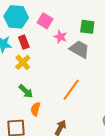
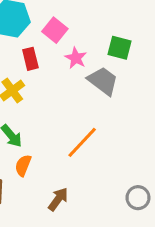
red rectangle: (24, 42) -> (30, 59), moved

